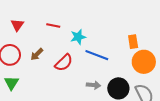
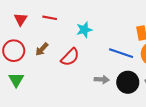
red line: (53, 26) -> (50, 18), moved
blue line: (97, 55) -> (121, 53), moved

